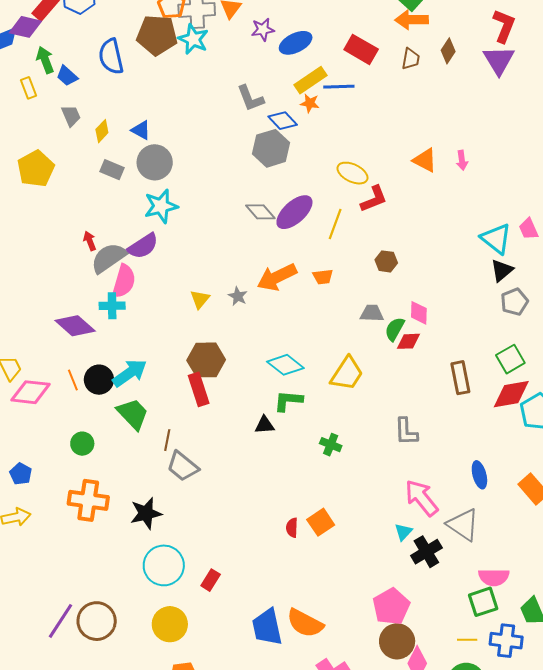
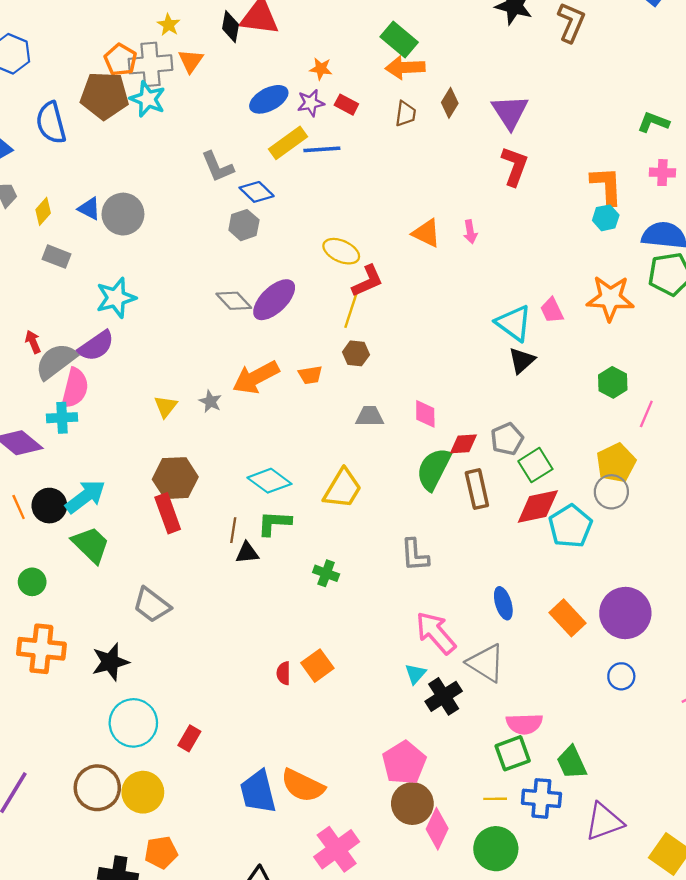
red L-shape: (504, 26) -> (515, 166), moved
purple star: (263, 30) -> (311, 103), moved
red rectangle: (361, 49) -> (346, 105), size x0.6
orange star: (310, 103) -> (321, 69), moved
gray hexagon: (271, 148) -> (244, 225), size x0.7
gray circle: (155, 162) -> (123, 214), moved
yellow line: (335, 224) -> (351, 310), moved
brown hexagon: (386, 261) -> (356, 353), moved
gray pentagon: (514, 302) -> (507, 439), moved
green semicircle: (395, 329) -> (434, 469), moved, size x1.5
red diamond: (408, 341) -> (464, 444), moved
brown line: (167, 440) -> (233, 530), moved
brown circle: (97, 621) -> (97, 788), moved

